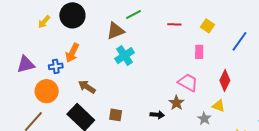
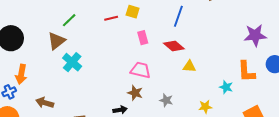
yellow square: (208, 26) -> (133, 12), moved
red diamond: (225, 80) -> (174, 46), moved, turned -60
yellow triangle: (219, 106) -> (189, 66), moved

